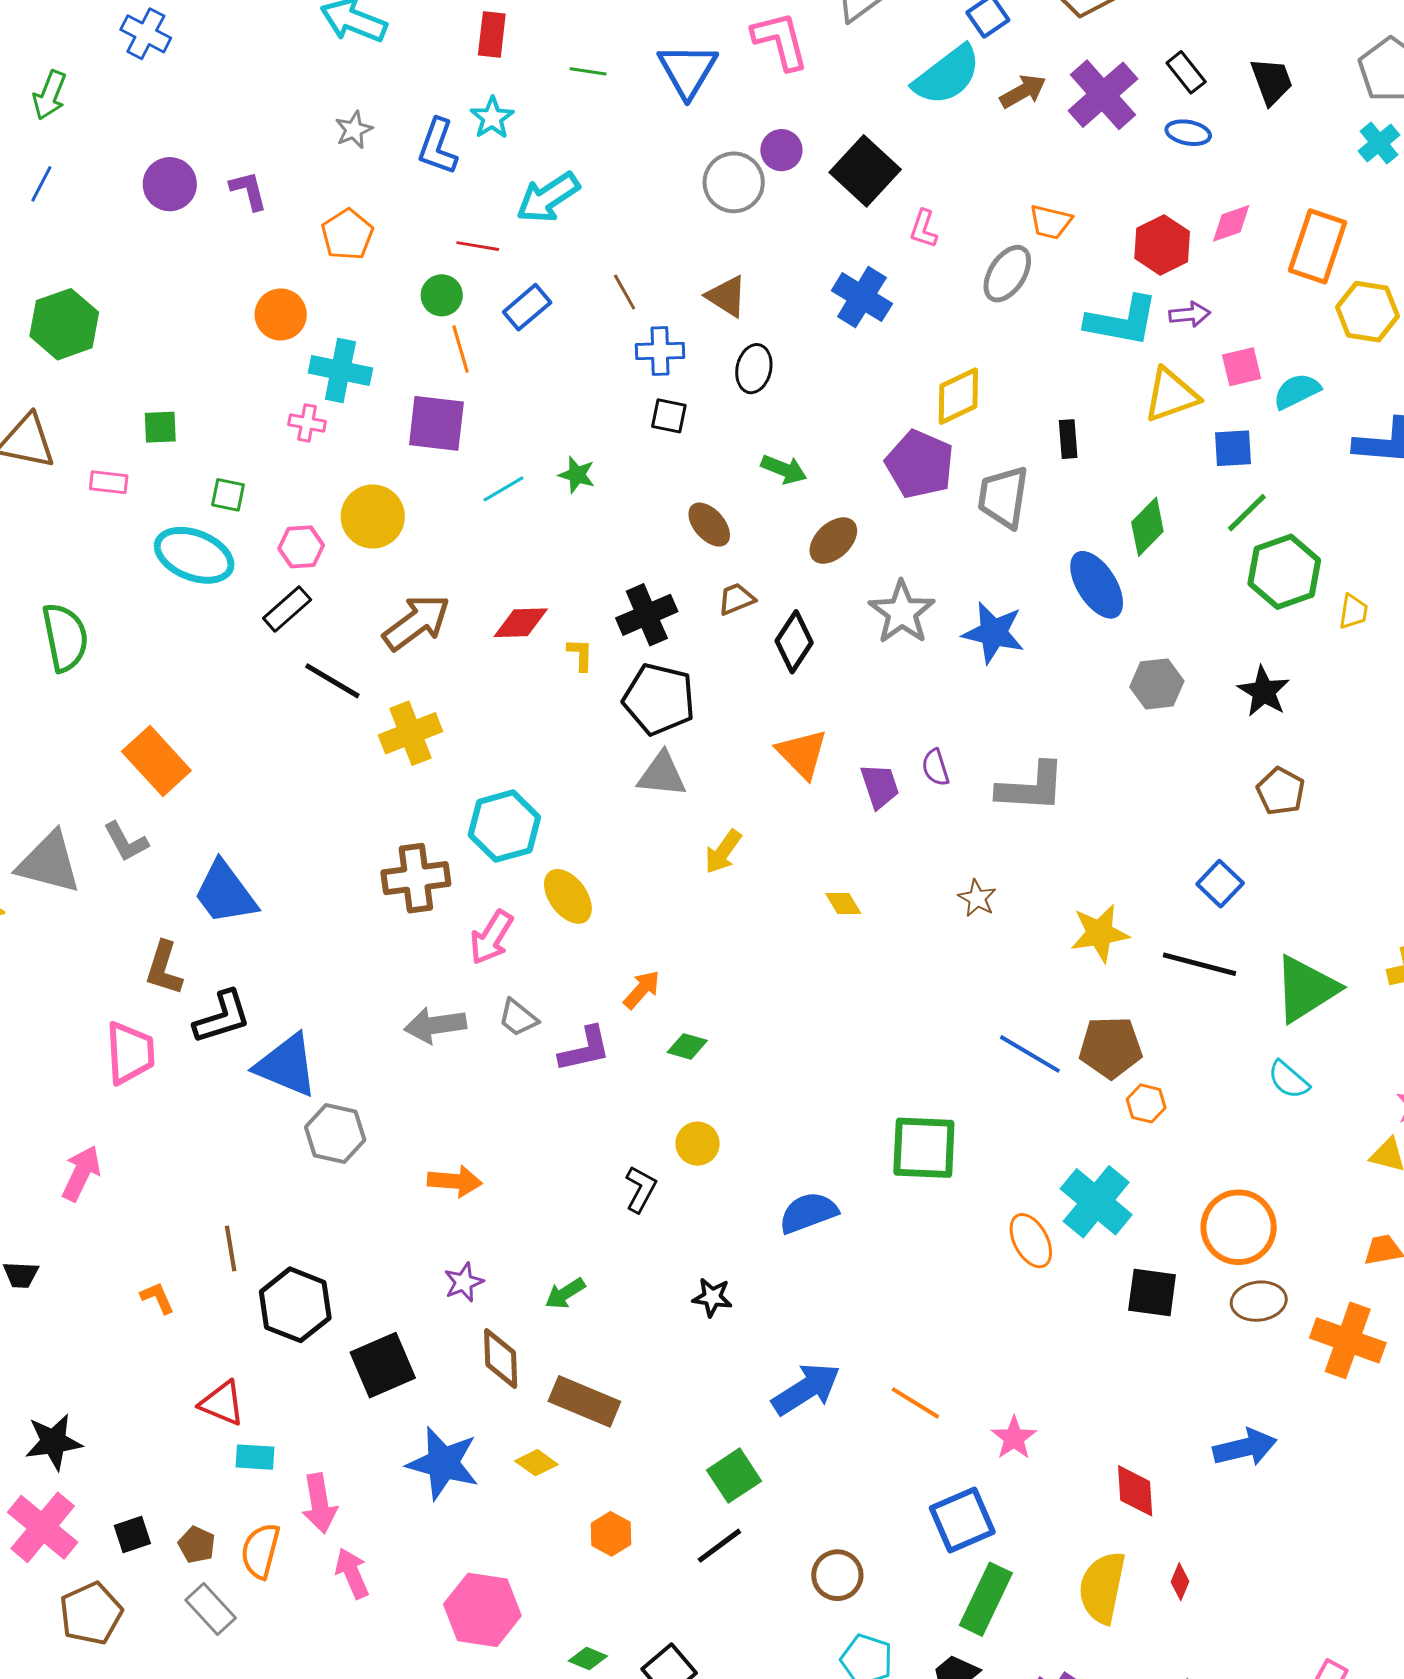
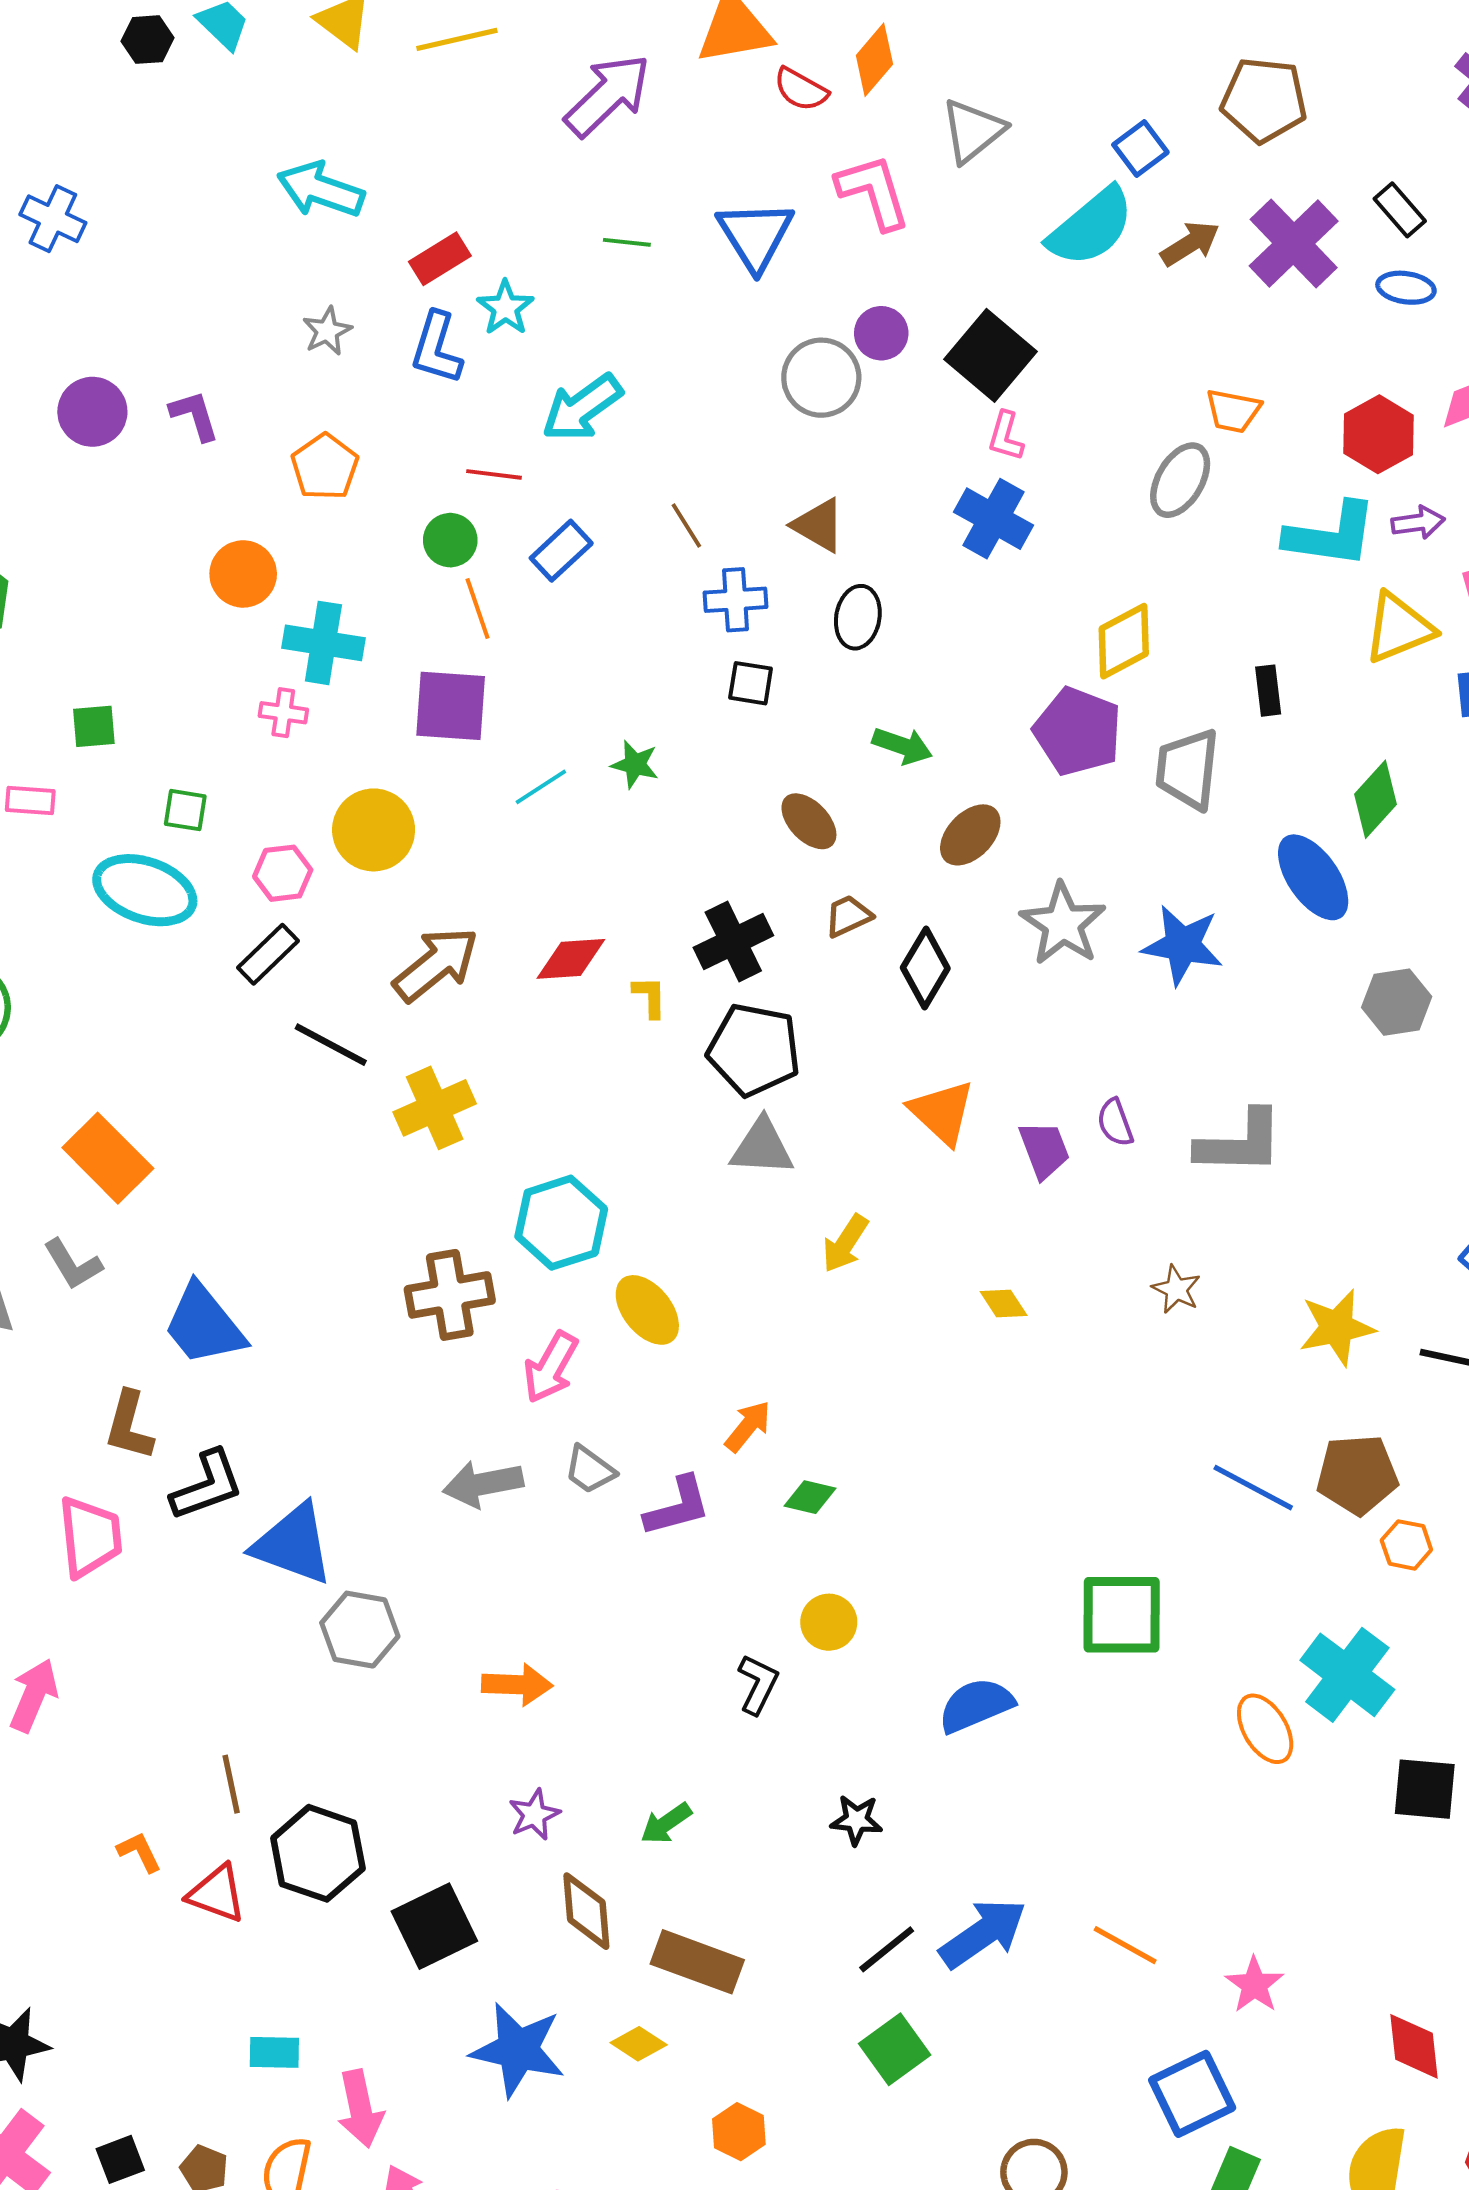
red rectangle: (492, 35) -> (440, 259), moved, turned 54
pink L-shape: (924, 229) -> (1006, 436), moved
red triangle: (222, 1403) -> (217, 1894), moved
black line: (719, 1546) -> (887, 1949), moved

